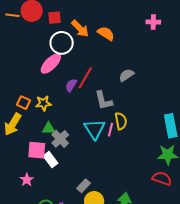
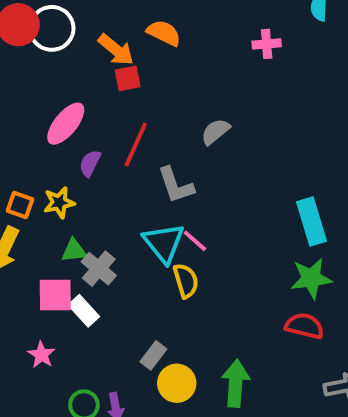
red square: (54, 18) -> (128, 78), moved
pink cross: (153, 22) -> (267, 44), moved
orange semicircle: (106, 33) -> (164, 33), moved
white circle: (62, 43) -> (52, 28), moved
purple semicircle: (71, 85) -> (90, 163), moved
yellow semicircle: (121, 121) -> (186, 281), moved
pink line: (111, 130) -> (195, 241), turned -56

